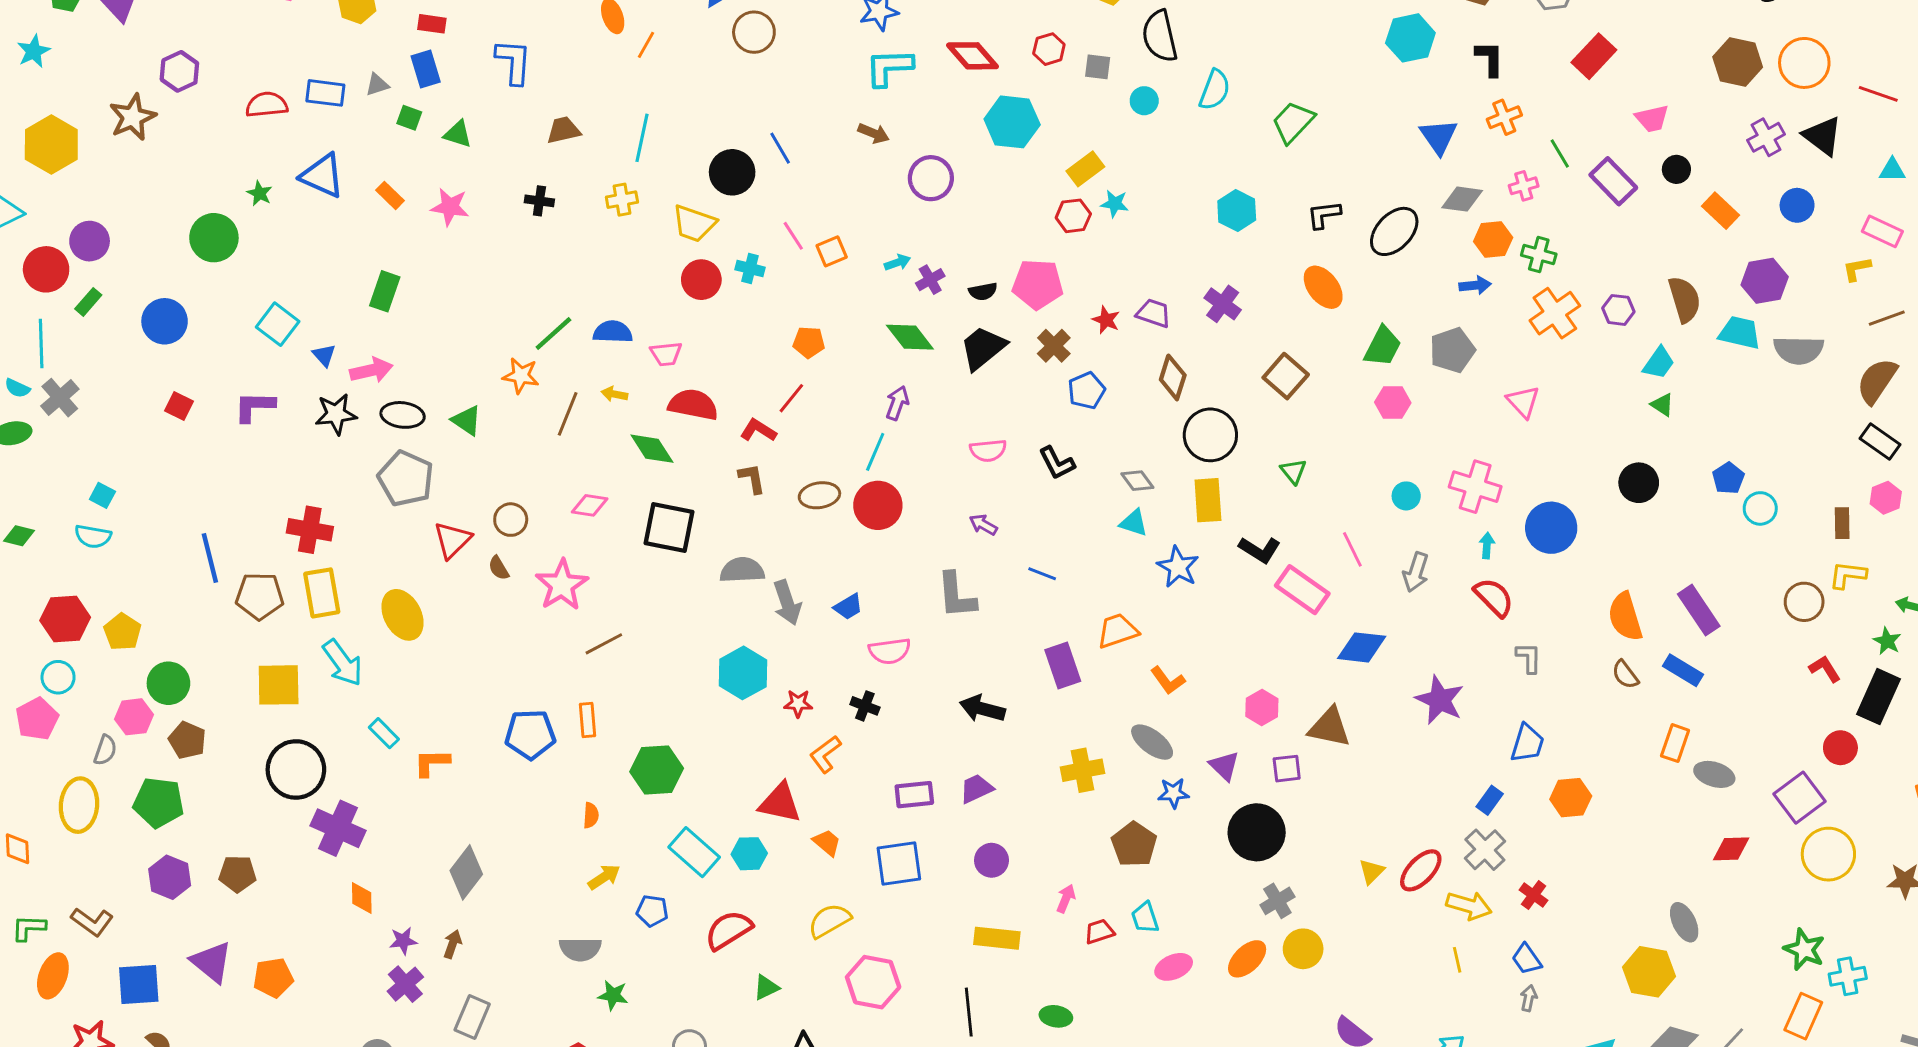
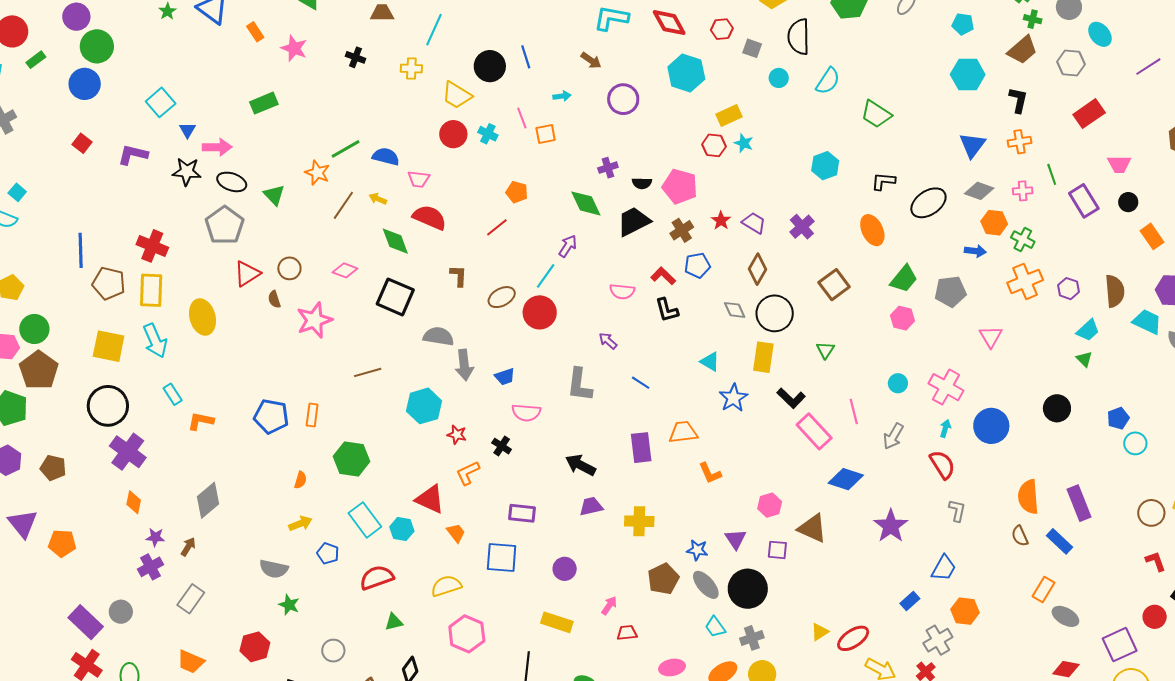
green trapezoid: (1293, 122) -> (876, 114), turned -112
green circle: (214, 238) -> (97, 46), moved
purple circle: (90, 241) -> (76, 17), moved
cyan arrow: (897, 262) -> (562, 96), moved
green rectangle: (385, 291) -> (264, 103), moved, turned 36
red L-shape: (758, 430) -> (663, 276), moved
gray diamond: (1137, 481) -> (735, 310), moved
brown ellipse: (819, 495) -> (502, 297), turned -32
brown line: (604, 644) -> (368, 372), moved
brown pentagon: (187, 740) -> (39, 370), size x1.5
gray ellipse: (1152, 742) -> (706, 585), moved
purple trapezoid: (976, 789) -> (591, 506), moved
gray cross: (1485, 850) -> (938, 640), moved
cyan trapezoid: (1145, 918) -> (715, 627), moved, turned -30

